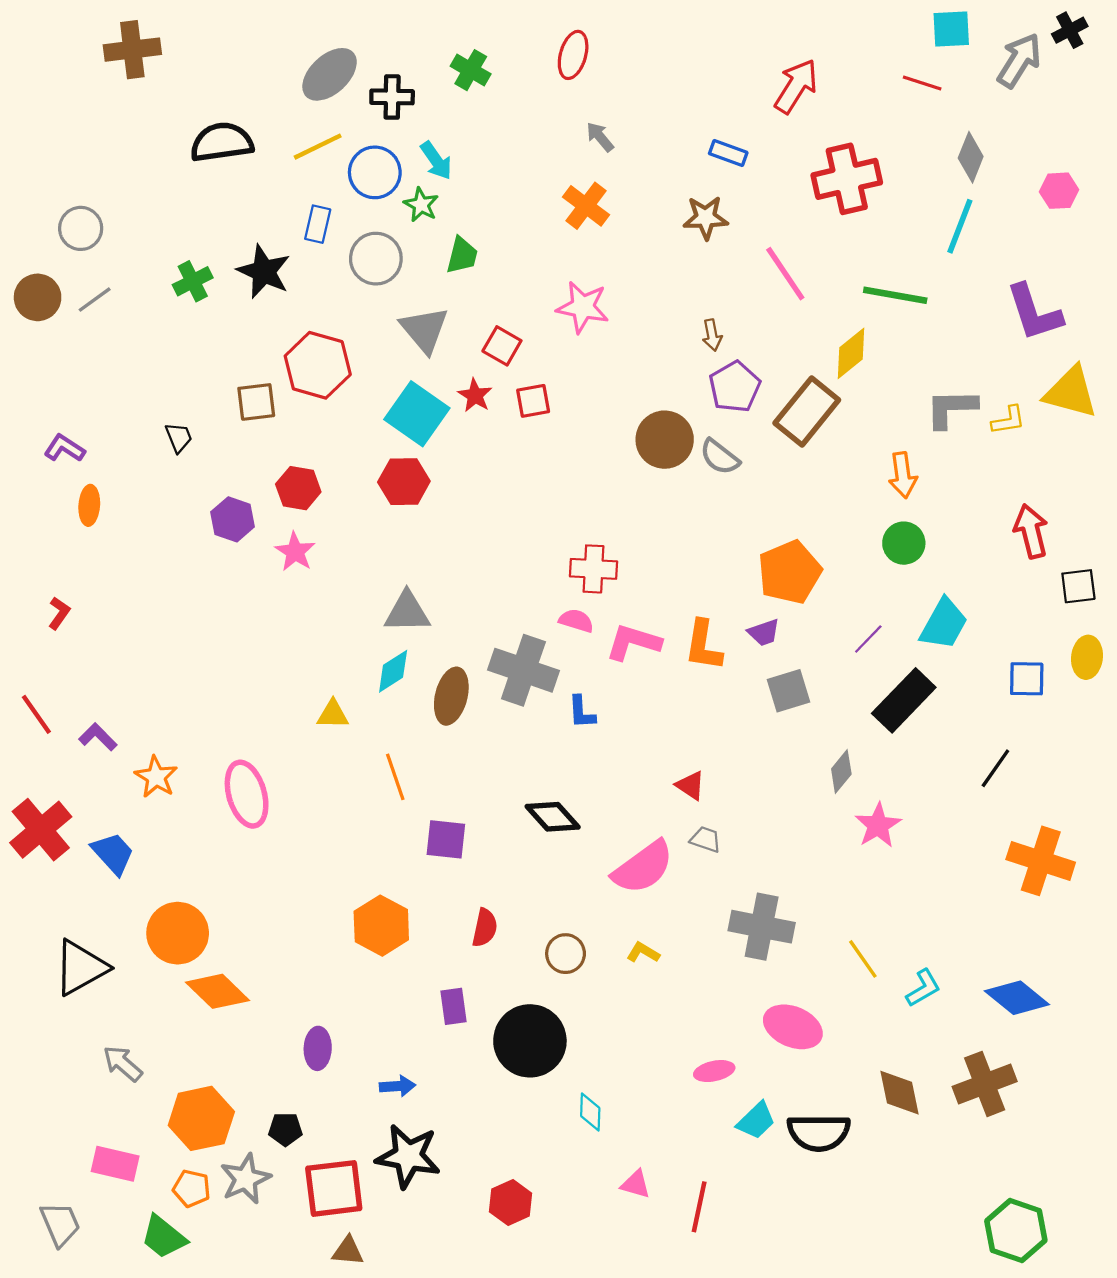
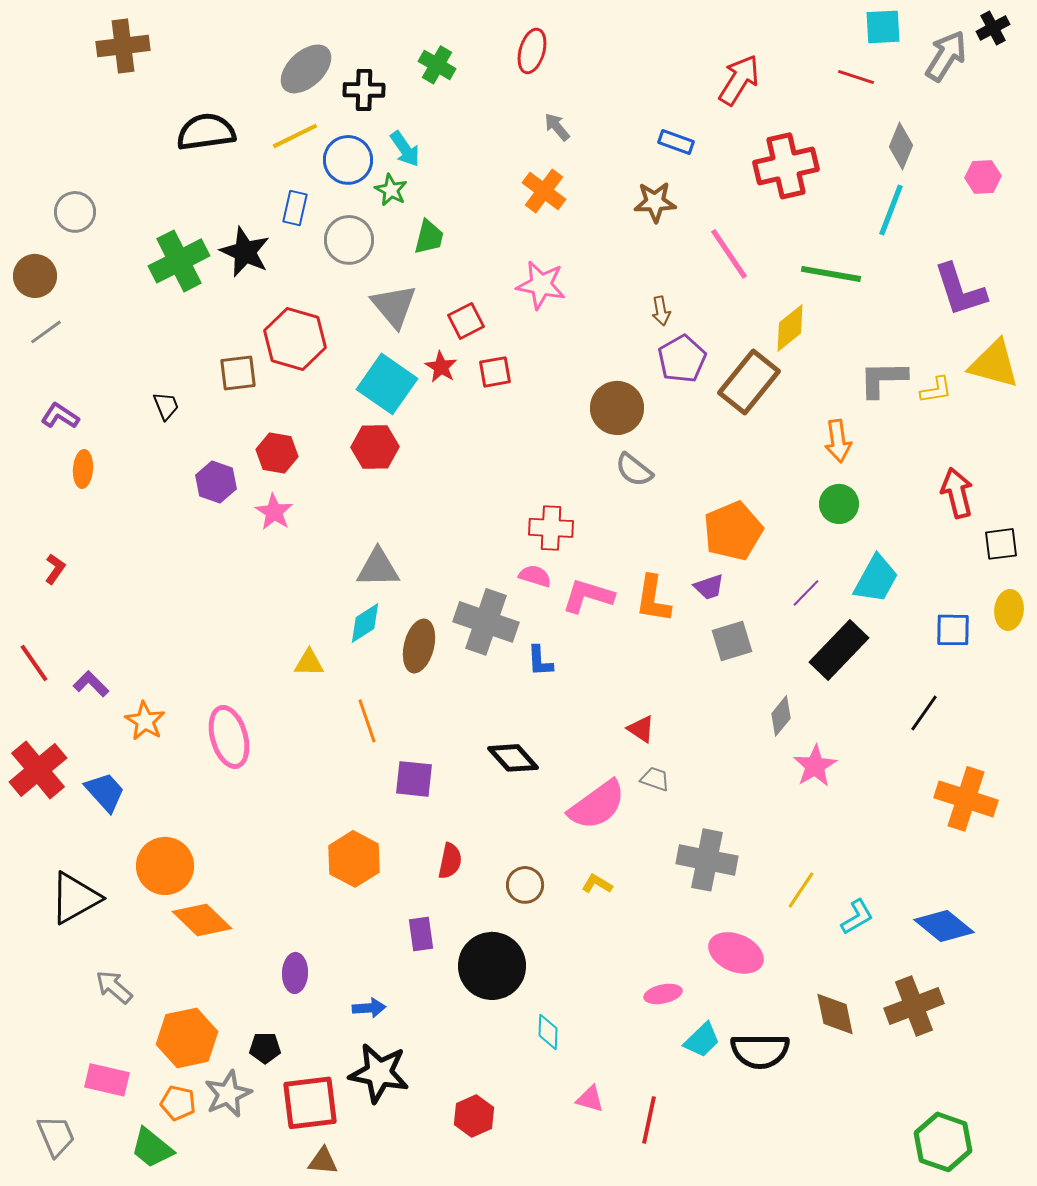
green cross: (193, 281) -> (179, 261), size x1.6
gray line: (95, 300) -> (46, 332), moved
red square: (502, 346) -> (466, 321), turned 33
gray semicircle: (720, 457) -> (634, 470), moved
yellow line: (863, 959) -> (801, 890), turned 69

